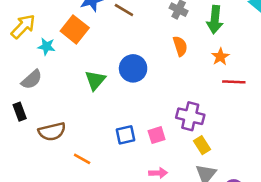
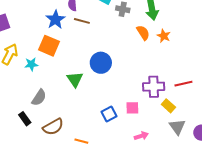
orange semicircle: (180, 46) -> (143, 33), moved
gray semicircle: (32, 80) -> (39, 98), moved
red line: (234, 82) -> (183, 84), moved
pink square: (157, 135) -> (132, 108), turned 32

